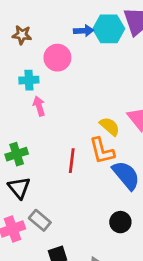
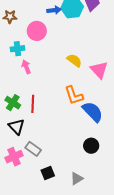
yellow semicircle: (110, 126) -> (74, 60), moved
green cross: (17, 154) -> (13, 103), turned -35
red line: (72, 161) -> (33, 104), moved

